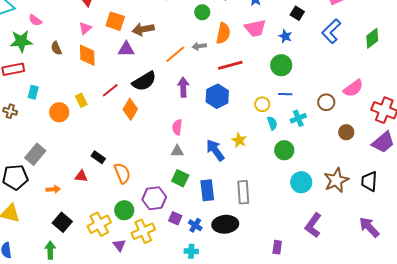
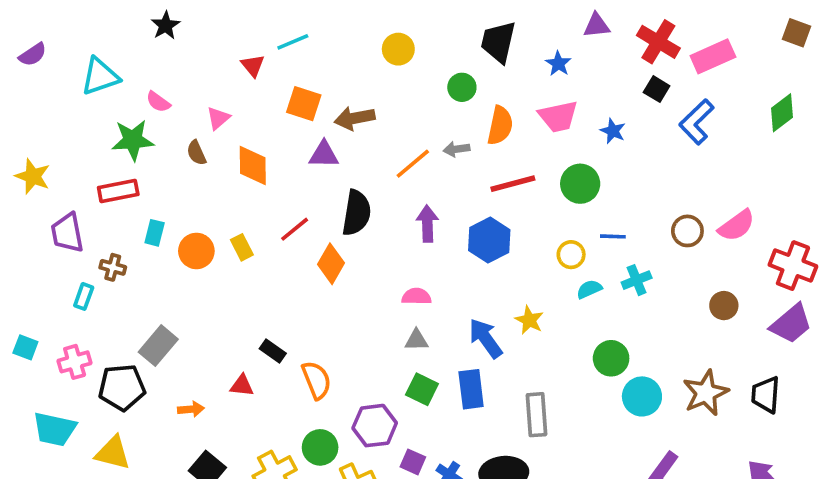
black square: (297, 13) -> (657, 89), moved
pink triangle: (85, 28) -> (218, 118), moved
green diamond: (372, 38) -> (782, 113), moved
green circle: (281, 65) -> (580, 184), moved
black semicircle: (144, 81) -> (356, 213), turned -50
brown circle: (326, 102) -> (687, 231), moved
orange circle: (59, 112) -> (196, 251), moved
cyan semicircle: (272, 123) -> (589, 289), turned -96
pink semicircle: (177, 127) -> (416, 296), turned 84
green circle: (284, 150) -> (611, 358), moved
blue rectangle: (207, 190) -> (471, 389), moved

